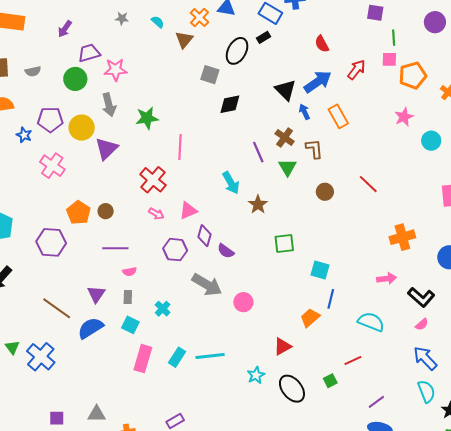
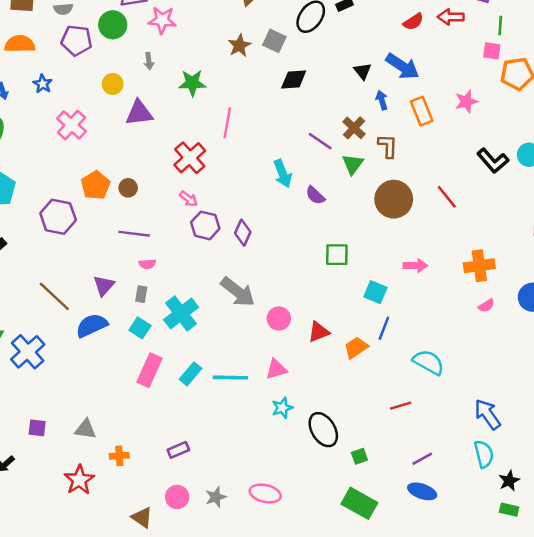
red semicircle: (322, 44) -> (413, 22), turned -102
red arrow: (356, 70) -> (451, 17), moved, turned -135
blue arrow: (318, 82) -> (402, 66), turned 60
black triangle: (285, 90) -> (363, 71), size x0.7
gray arrow: (109, 105) -> (149, 61), size x0.6
pink star: (404, 117) -> (466, 101), moved
purple pentagon: (50, 120) -> (76, 40), moved
yellow circle: (82, 128) -> (113, 84), size x0.7
purple triangle: (107, 149) -> (139, 113), turned 30
purple line: (258, 152) -> (320, 141), turned -40
brown circle: (325, 192) -> (394, 199), size x1.8
brown star: (258, 204) -> (239, 46), moved
pink triangle: (188, 211) -> (276, 369), moved
purple hexagon: (175, 250) -> (205, 225), moved
purple semicircle: (226, 251) -> (315, 195), moved
pink arrow: (387, 279) -> (415, 266), moved
black L-shape: (421, 297) -> (493, 161), moved
cyan cross: (163, 309) -> (181, 313), size x1.8
pink semicircle: (422, 324) -> (486, 306), moved
red triangle: (282, 347) -> (319, 332), moved
green square: (330, 381) -> (359, 456), moved

